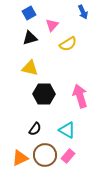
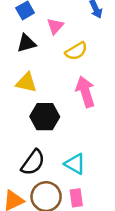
pink arrow: (80, 96) -> (85, 92), moved
black semicircle: (35, 129) -> (33, 163), size x1.5
pink rectangle: (68, 156) -> (76, 198), turned -48

